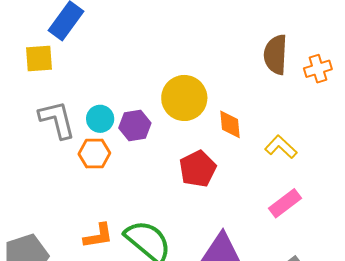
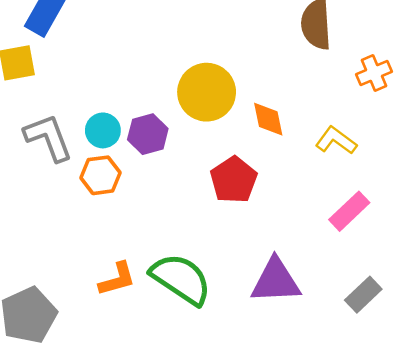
orange cross: (318, 69) -> (374, 73), moved

